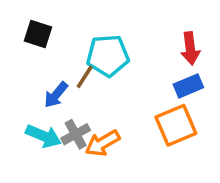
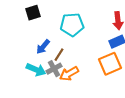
black square: (38, 34) -> (33, 13), turned -35
brown line: (85, 77) -> (59, 55), moved

